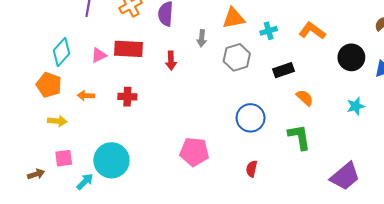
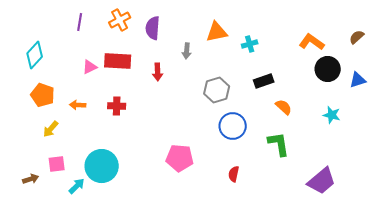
orange L-shape: (312, 31) -> (312, 42), moved
cyan diamond: (62, 52) -> (35, 55), moved
gray hexagon: (237, 57) -> (217, 90), moved
cyan star: (356, 106) -> (332, 115), turned 30
yellow arrow: (57, 121) -> (51, 129), turned 126

